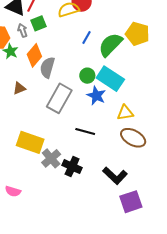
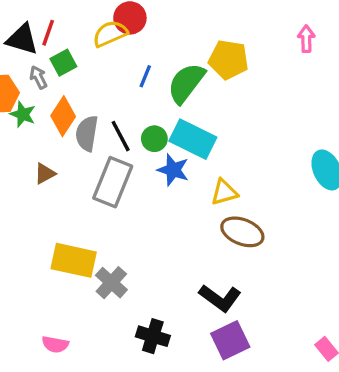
black line: (85, 132) -> (121, 136), moved, turned 54
black cross: (72, 167) -> (153, 336), moved
purple square: (131, 202) -> (230, 340), moved

